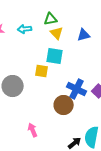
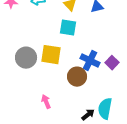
yellow square: (42, 71) -> (51, 55), moved, size x1.5

